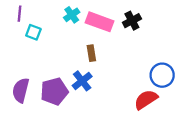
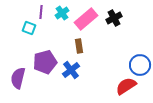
purple line: (20, 14) -> (41, 12), moved
pink rectangle: (100, 22) -> (86, 19), turned -60
purple pentagon: (54, 91) -> (45, 62), moved

